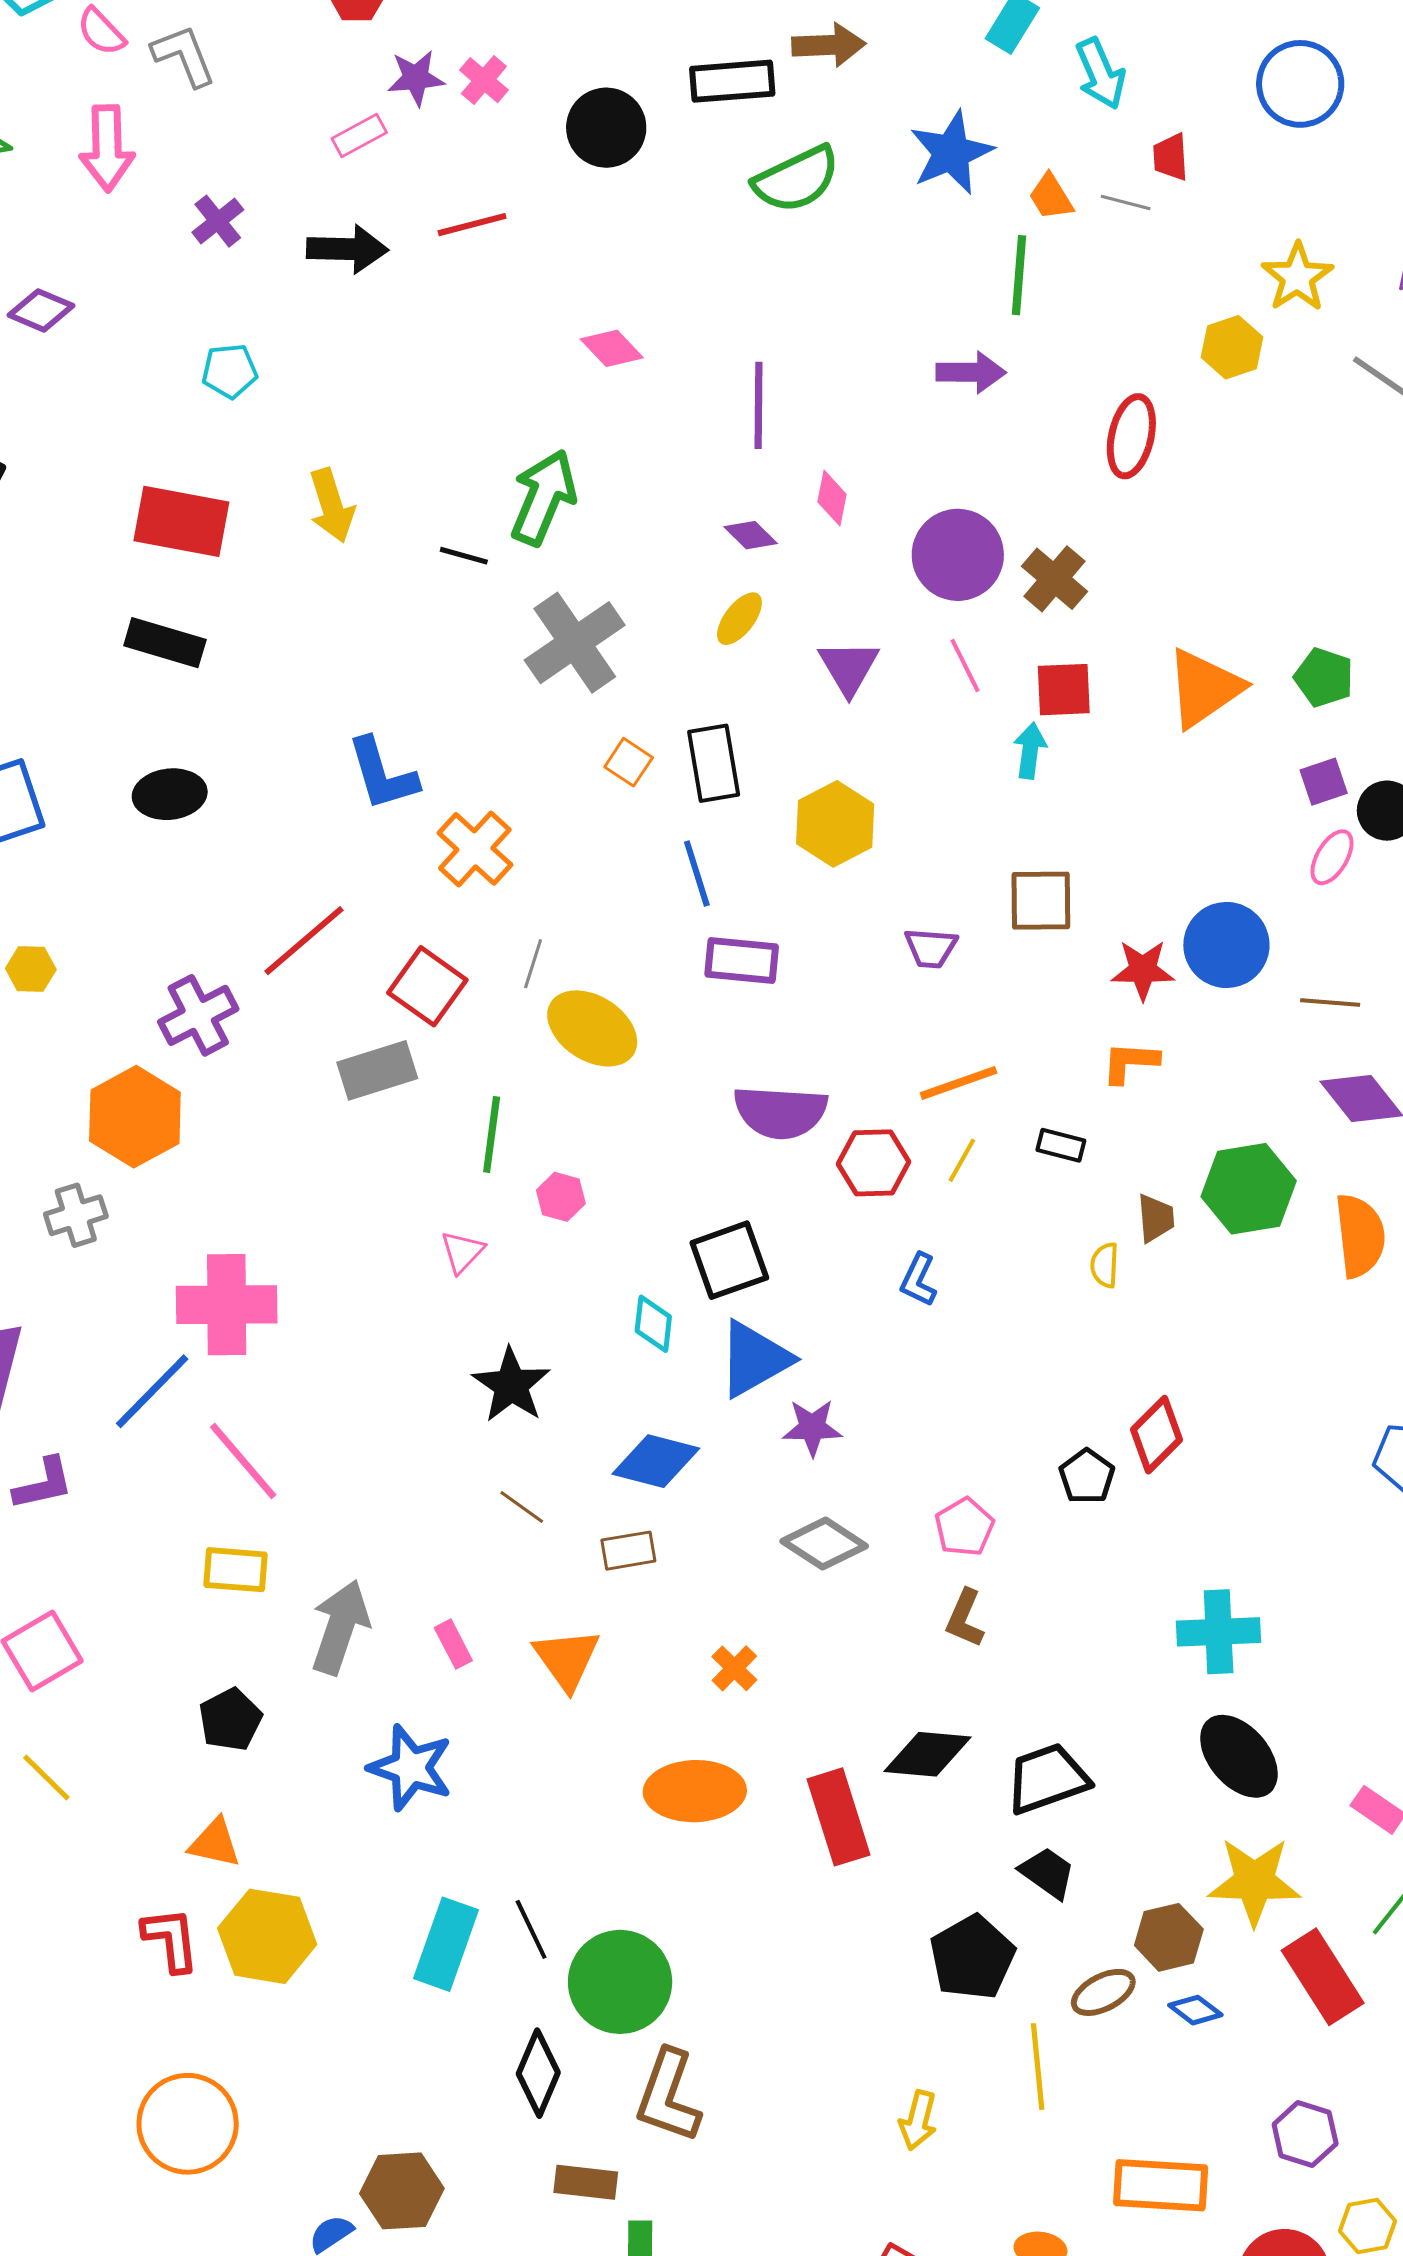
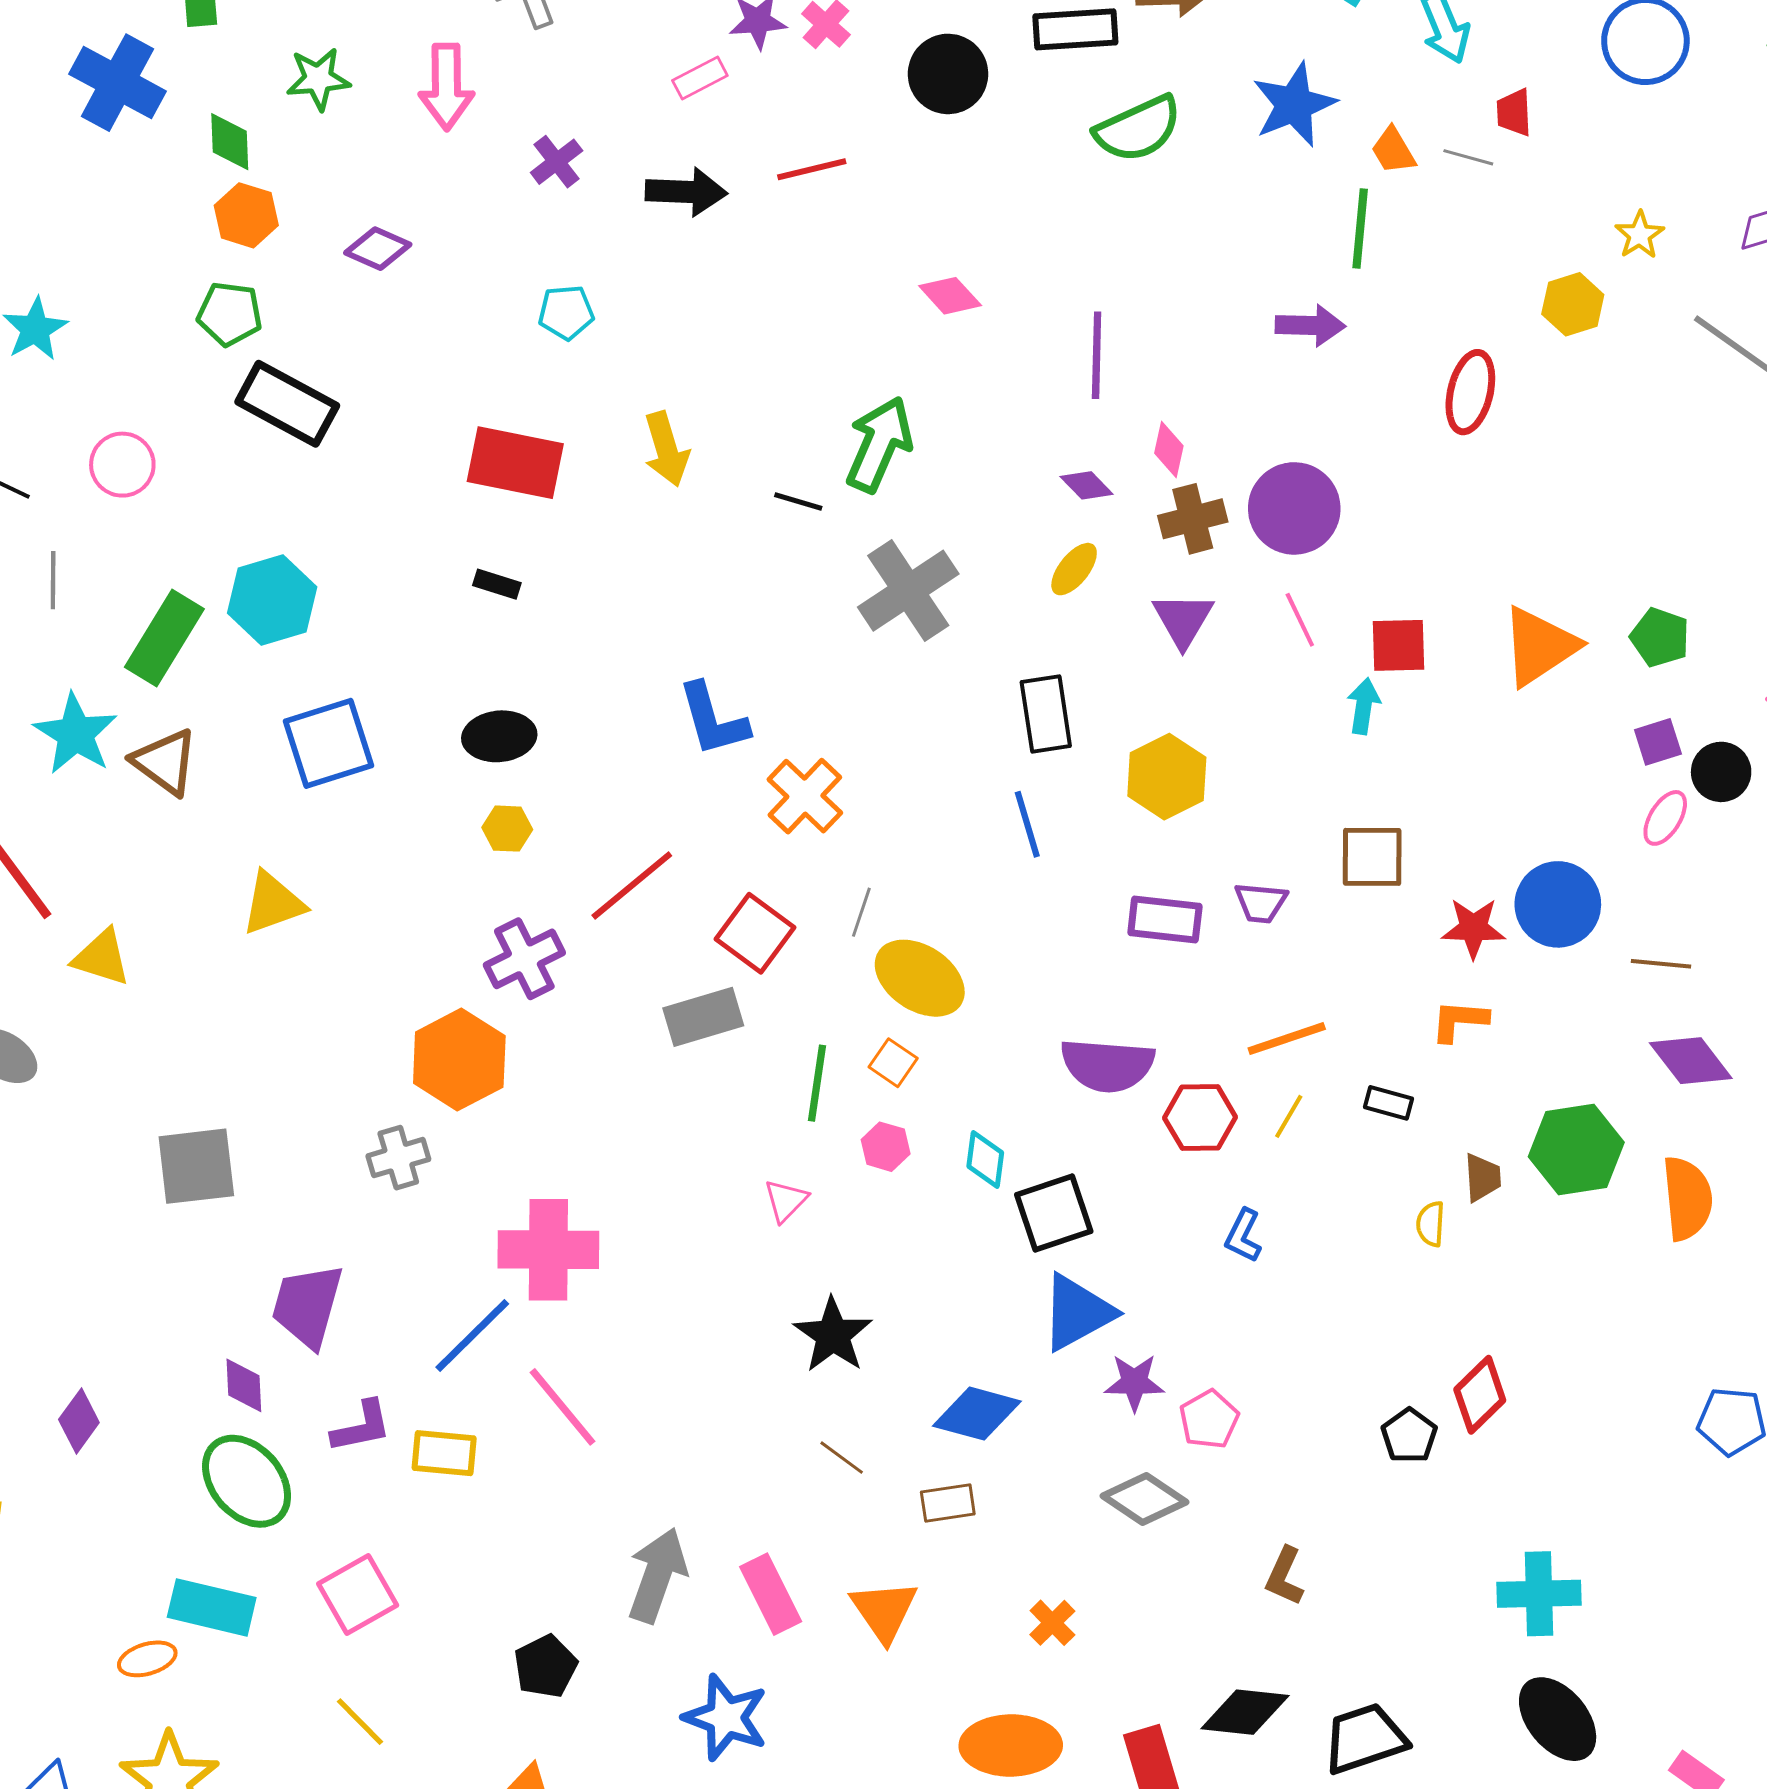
yellow star: (1297, 277) -> (1640, 235), size x0.7
brown cross: (1054, 579) -> (1193, 519), moved, turned 34
black rectangle: (165, 643) -> (497, 584), size x0.6
orange square: (629, 762) -> (893, 1063), moved
purple rectangle: (742, 960) -> (1165, 919), moved
yellow hexagon: (31, 969) -> (507, 829), moved
cyan diamond: (653, 1324) -> (985, 1159), moved
pink pentagon: (964, 1527) -> (1209, 1419), moved
yellow rectangle: (235, 1570) -> (444, 1453), moved
pink rectangle: (453, 1644) -> (771, 1594), size x1.6

